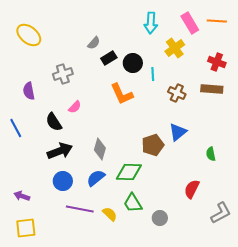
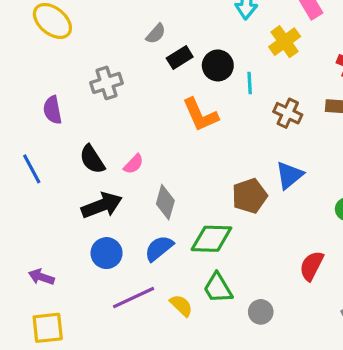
pink semicircle: (75, 107) -> (134, 164), moved
purple line: (80, 209) -> (134, 298), turned -36

